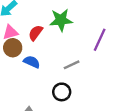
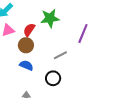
brown circle: (13, 48) -> (26, 45), moved
blue semicircle: (32, 62) -> (26, 65), moved

